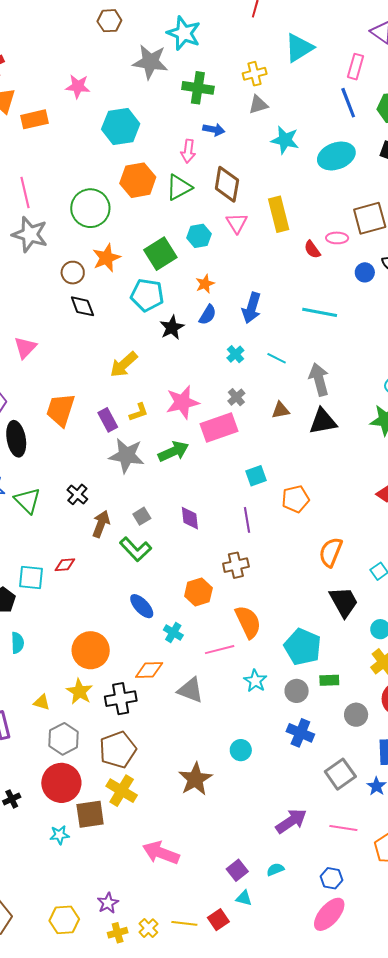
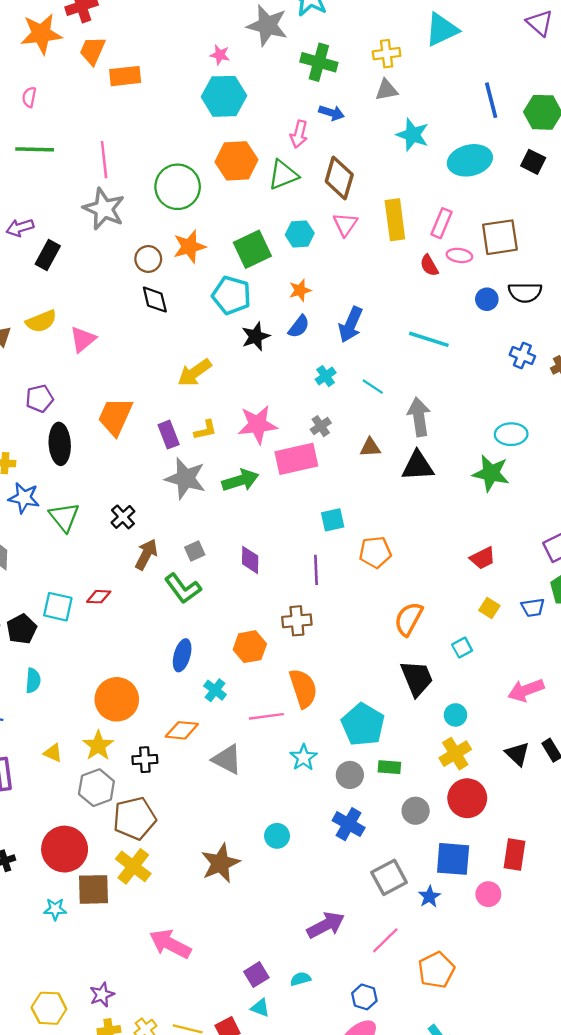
pink rectangle: (355, 67) -> (441, 223), moved
pink star: (78, 86) -> (220, 55), moved, size x0.7
blue ellipse: (142, 606) -> (182, 655), turned 52
black cross: (121, 699) -> (145, 760), size x0.7
gray hexagon: (63, 739) -> (96, 788), moved
pink line: (343, 828) -> (385, 940), turned -60

